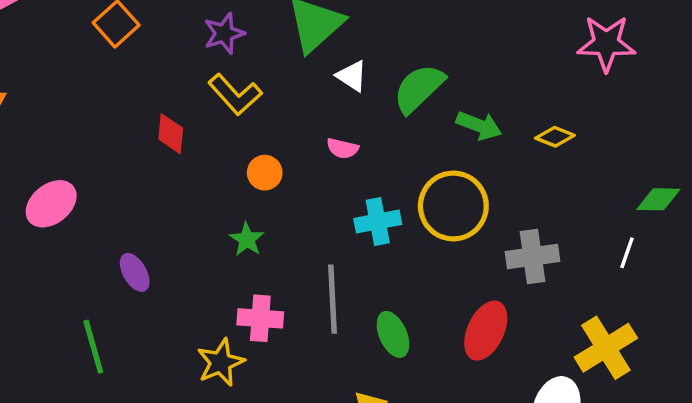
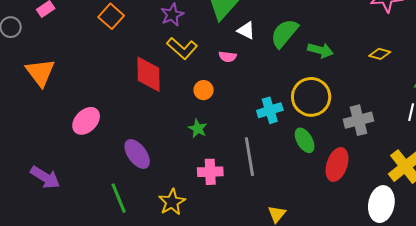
red diamond: (171, 134) -> (149, 74), size x1.6
yellow diamond: (555, 137) -> (380, 54), moved
pink semicircle: (343, 148) -> (228, 57), moved
purple ellipse: (135, 272) -> (137, 154), size x1.4
green ellipse: (393, 334) -> (305, 140), moved
yellow star: (221, 362) -> (172, 202), moved

